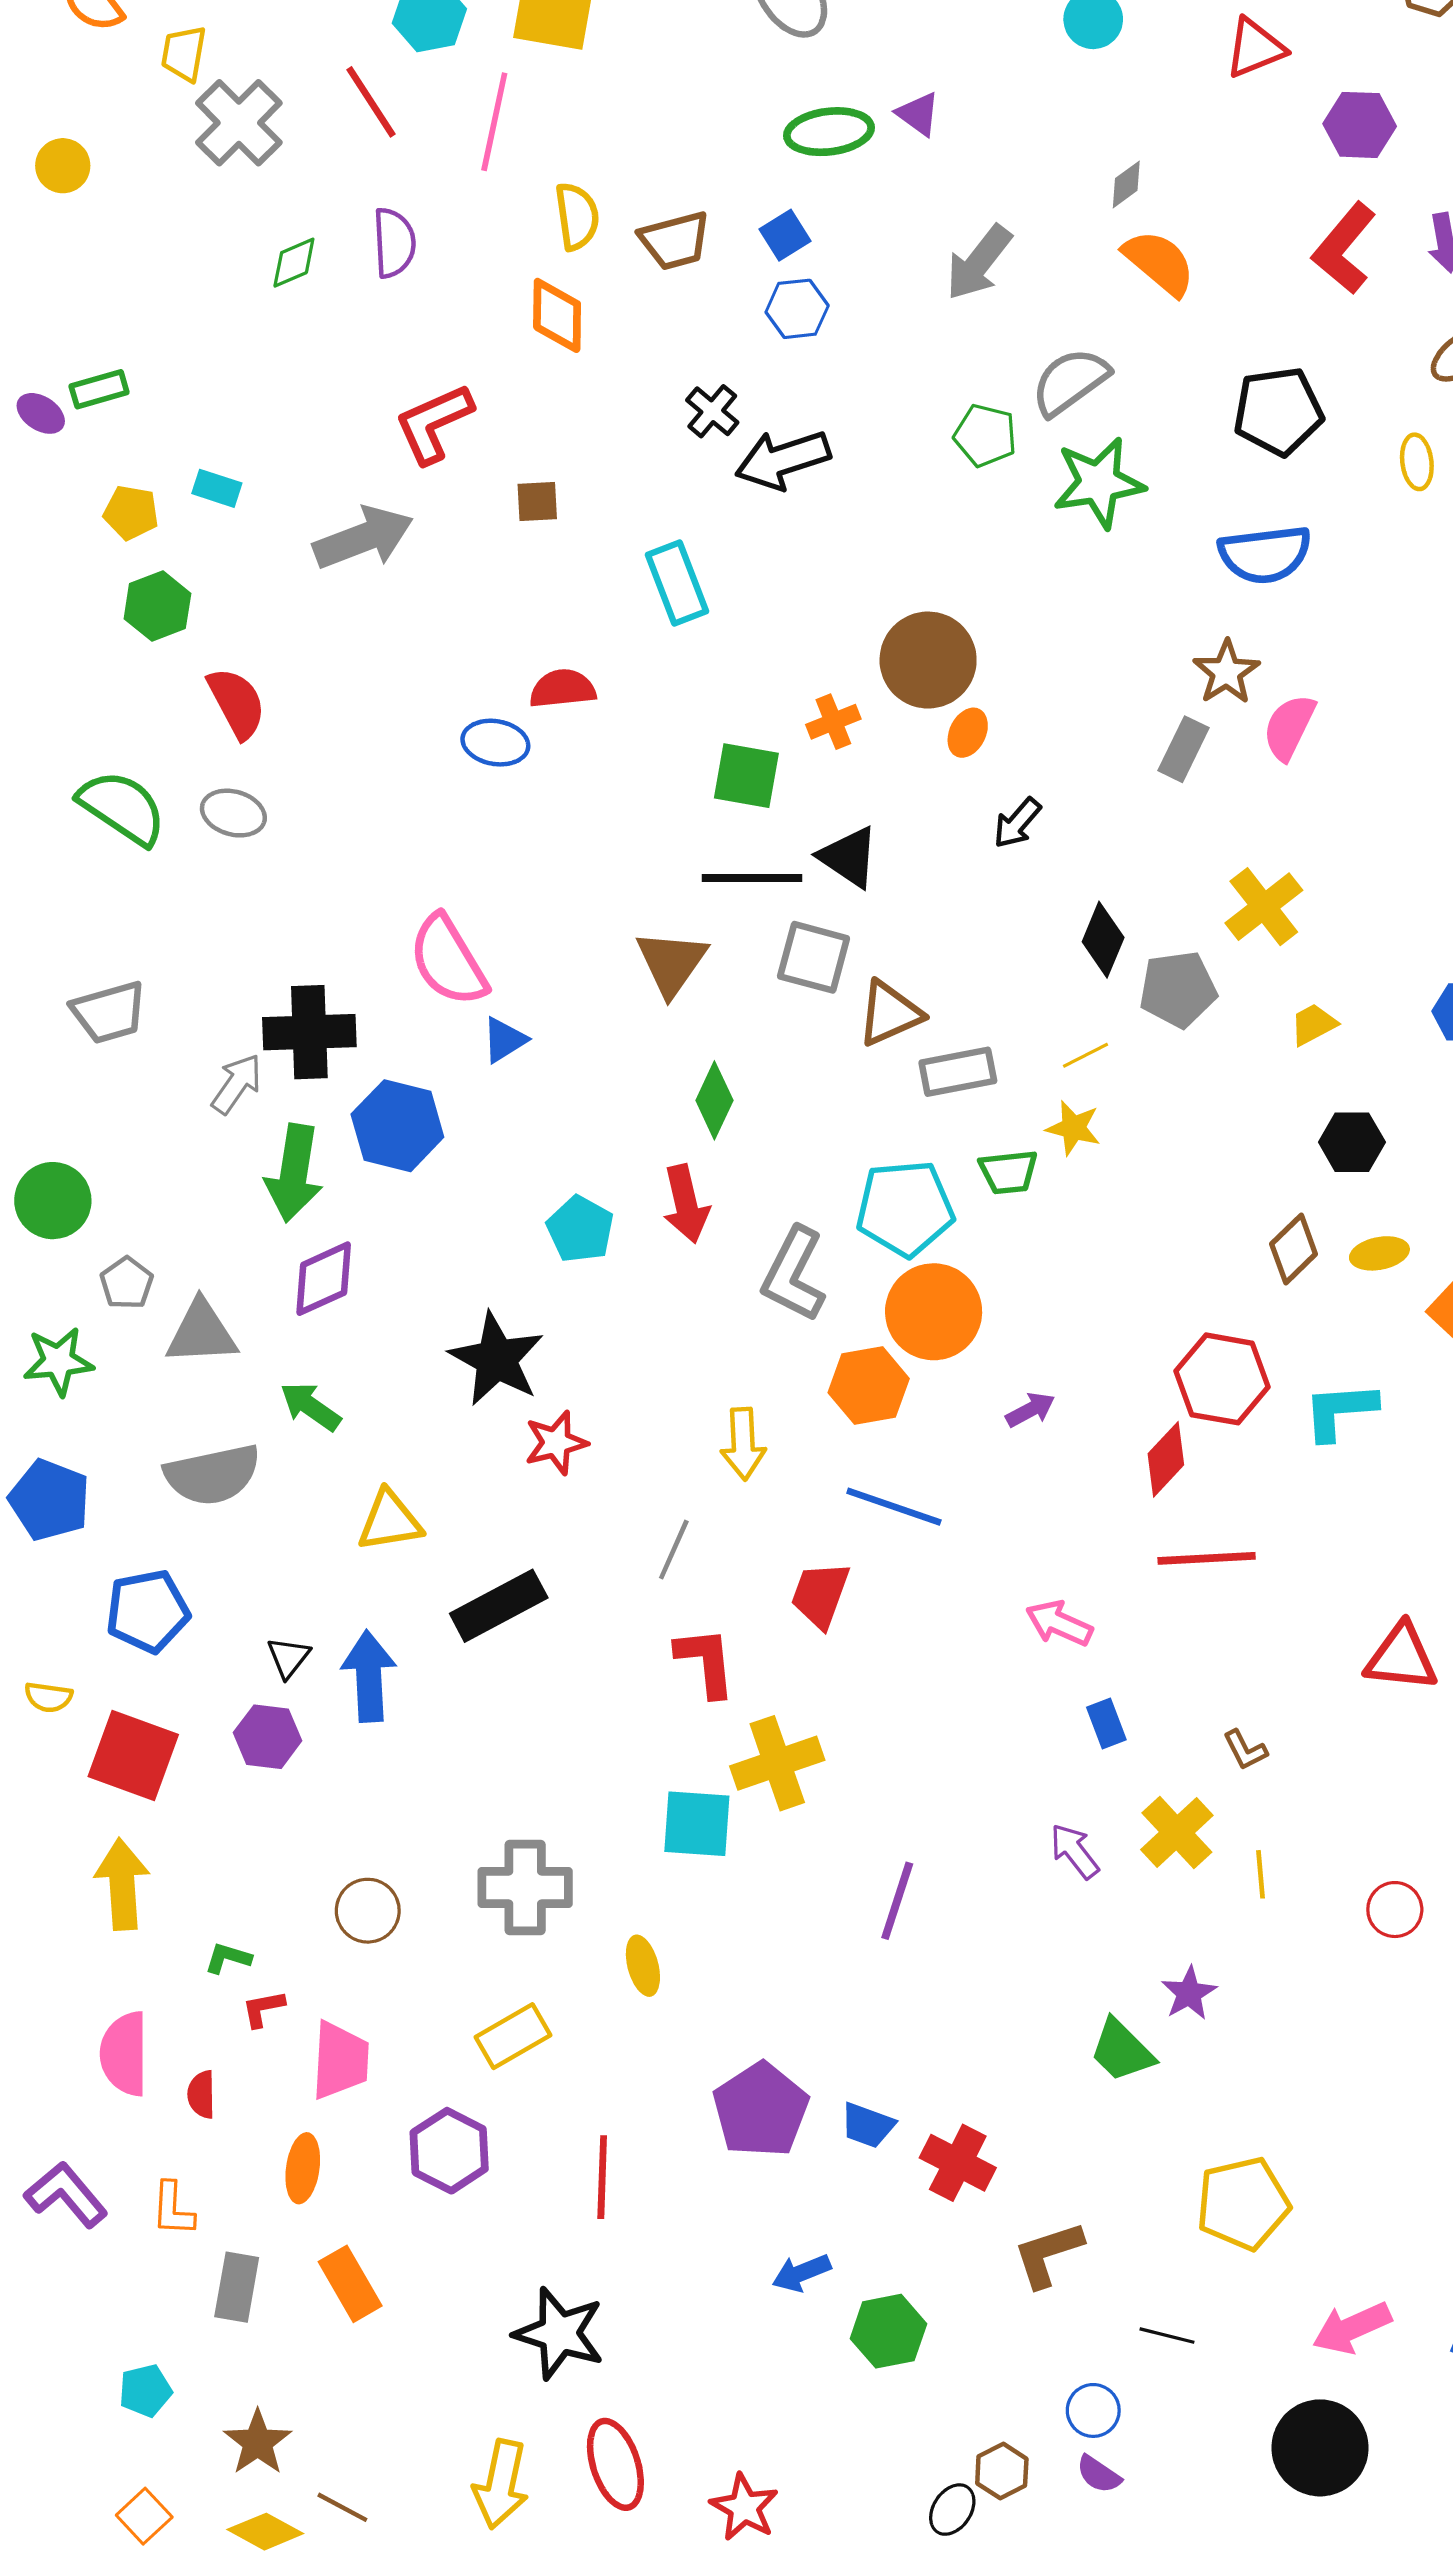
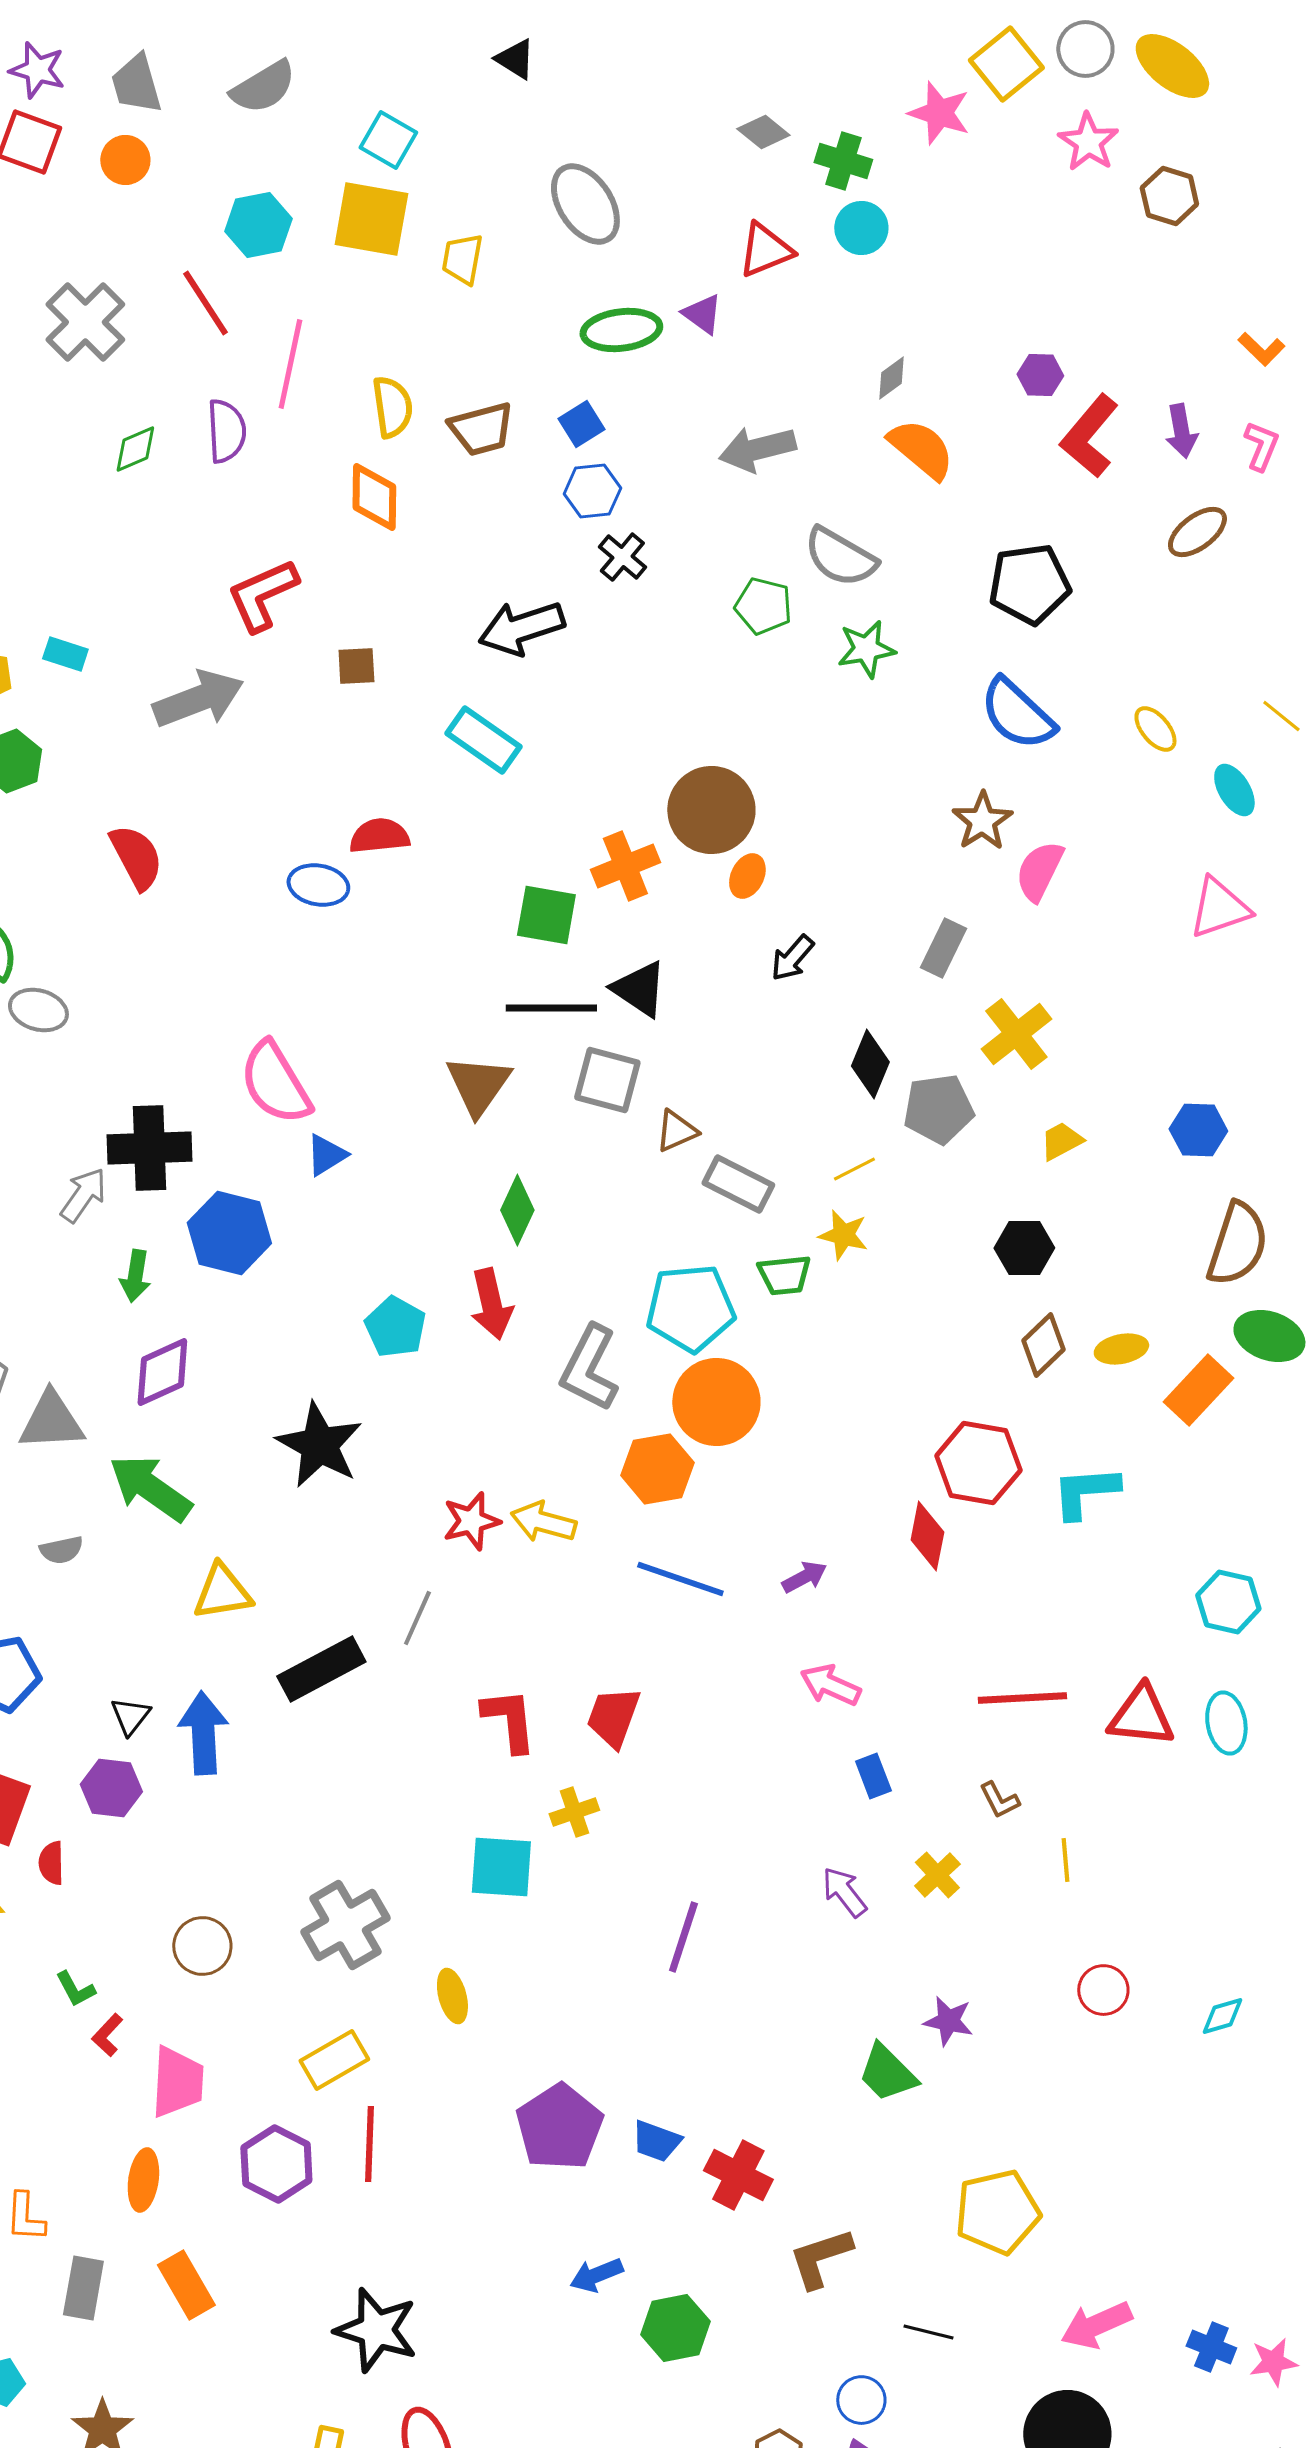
red triangle: (1255, 48) -> (765, 250), moved
yellow trapezoid: (184, 53) -> (462, 259), moved
pink line: (494, 122) -> (290, 364), moved
purple hexagon: (1360, 125) -> (1040, 375), moved, size x0.7
gray arrow: (979, 263) -> (757, 449), turned 38
gray semicircle: (1070, 381) -> (840, 557), turned -114
black cross: (712, 411) -> (622, 557), moved
black arrow: (783, 460) -> (521, 628), moved
yellow ellipse: (1417, 462) -> (1155, 729), moved, turned -33
green star: (1099, 483) -> (866, 649), size x0.7
blue semicircle: (1265, 554) -> (1017, 714), turned 50
cyan rectangle: (677, 583) -> (483, 740), turned -34
red semicircle: (237, 703) -> (136, 857), moved
orange cross: (833, 722) -> (625, 866), size x1.4
gray rectangle: (1183, 749) -> (943, 948), moved
gray ellipse: (233, 813) -> (38, 1010), moved
brown triangle: (890, 1013) -> (676, 1131), size x0.7
gray rectangle: (958, 1072) -> (738, 1184), turned 38
black hexagon: (1352, 1142) -> (1024, 1248), moved
green arrow: (294, 1173) -> (135, 1276), size x0.6
green arrow: (310, 1406) -> (150, 1488), size x1.5
purple arrow: (1030, 1410) -> (804, 1577), moved
red star: (556, 1443) -> (471, 1521), moved
yellow arrow: (743, 1444) -> (543, 1522), turned 108
red diamond: (1166, 1459) -> (927, 1536), turned -32
gray semicircle: (212, 1475) -> (61, 1550), size x0.5
gray line: (674, 1550) -> (417, 1618), moved
red line: (1207, 1558) -> (1022, 1698), moved
red trapezoid: (820, 1595) -> (613, 1717), moved
yellow cross: (777, 1763) -> (574, 1812), size x0.6
yellow cross: (1177, 1832) -> (937, 1875), size x0.7
yellow line: (1261, 1874) -> (1065, 1860), moved
gray cross: (525, 1888) -> (345, 1925), turned -30
red circle: (1395, 1910) -> (1103, 1990), moved
green L-shape: (228, 1958) -> (75, 1989), turned -135
purple star: (1189, 1993) -> (948, 2021), turned -30
red L-shape: (263, 2009) -> (107, 2035), turned -36
red semicircle: (201, 2094) -> (51, 1863), moved
red line: (602, 2177) -> (369, 2144), moved

